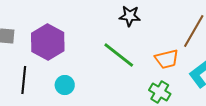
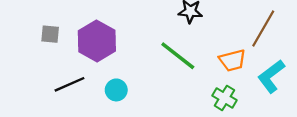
black line: (24, 80) -> (70, 84), turned 60

